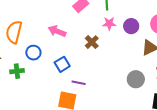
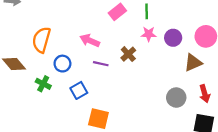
blue square: (62, 64) -> (79, 90), moved
green cross: (17, 71) -> (43, 84), turned 32
purple line: (79, 83) -> (101, 64), moved

